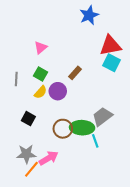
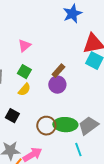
purple circle: (58, 91) -> (57, 85), moved
gray trapezoid: (102, 117) -> (88, 126), moved
cyan line: (95, 141) -> (78, 150), moved

